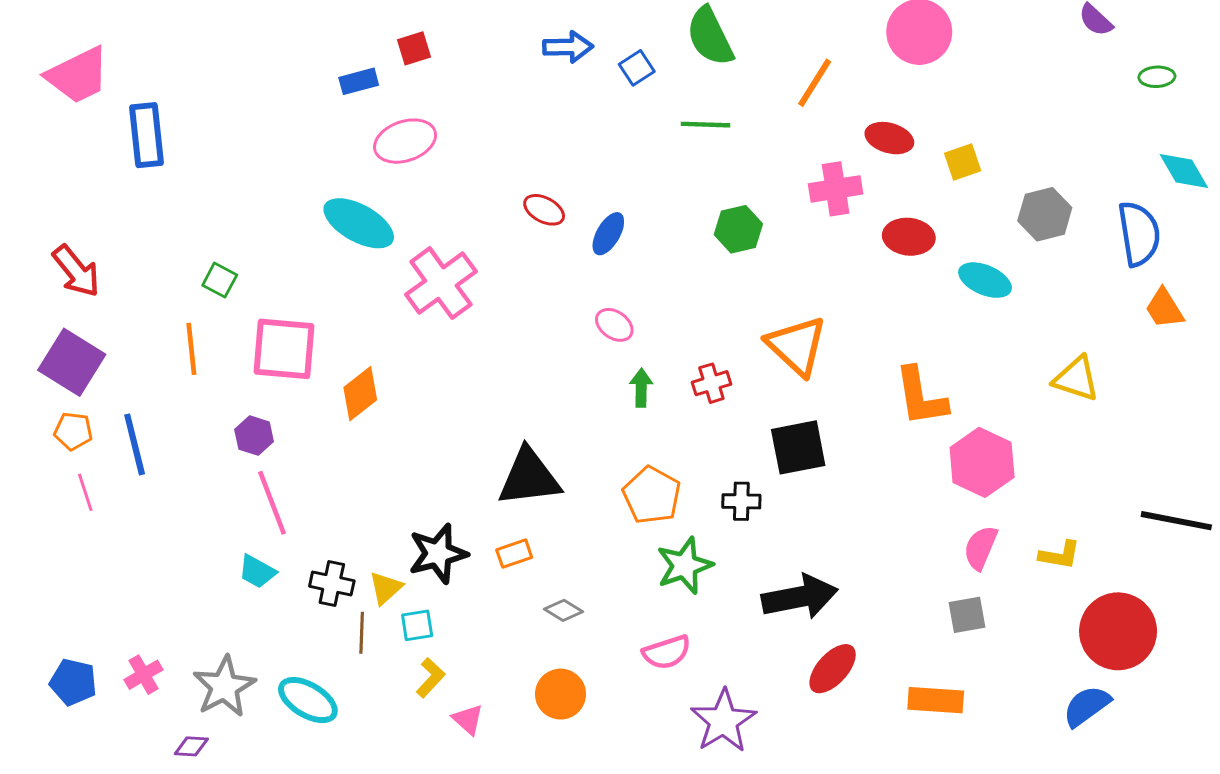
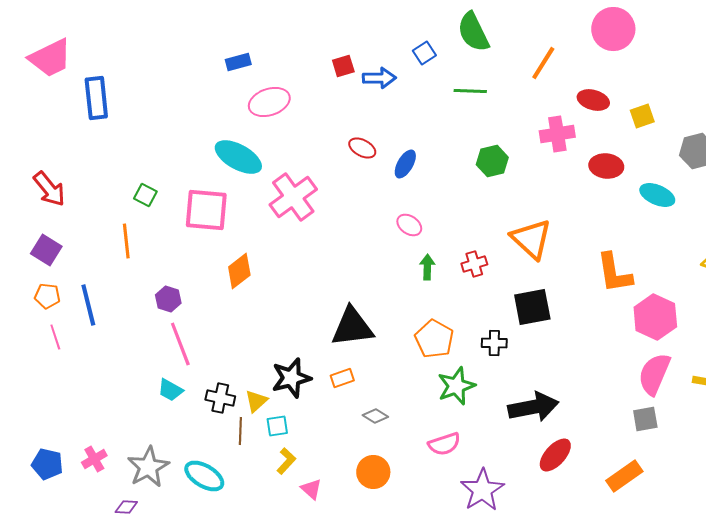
blue arrow: (568, 47) -> (379, 78), moved
red square: (414, 48) -> (343, 66), moved
pink square: (284, 349) -> (206, 210), moved
purple square: (72, 362) -> (46, 250), size x0.7
pink semicircle: (981, 548) -> (654, 374), size x1.4
orange rectangle: (936, 700) -> (624, 476), turned -39

